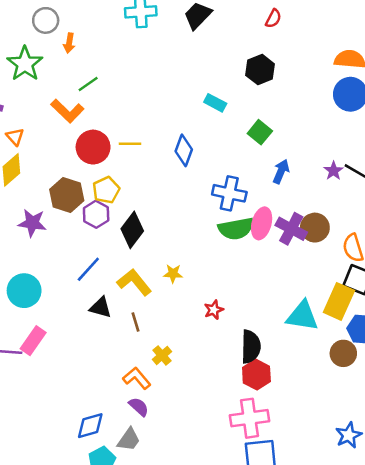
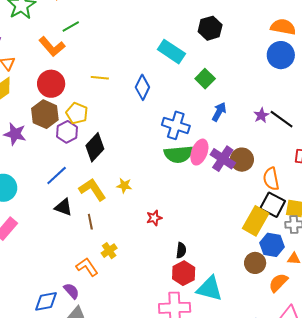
cyan rectangle: (215, 103) -> (171, 52), size x1.5
red circle: (93, 147) -> (51, 84), moved
yellow pentagon: (106, 190) -> (77, 113), turned -30
cyan triangle: (302, 316) -> (210, 289), moved
black semicircle: (251, 347) -> (181, 250), size x0.6
purple semicircle: (139, 407) -> (71, 291), moved

